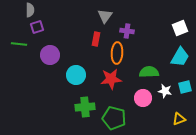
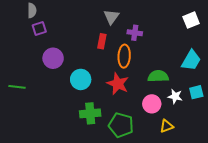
white square: (180, 28) -> (191, 20), moved
green line: (19, 44) -> (17, 87), moved
red star: (111, 79) -> (118, 84), turned 30
yellow triangle: (179, 119) -> (167, 126), moved

